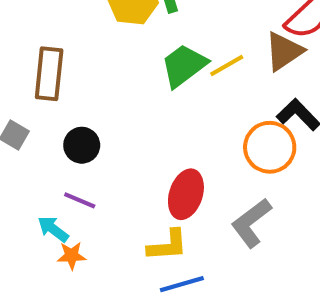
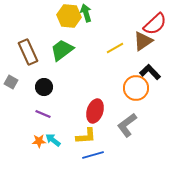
green trapezoid: (184, 66) -> (62, 50), moved
brown rectangle: (49, 74) -> (28, 52), turned -30
cyan arrow: (53, 229) -> (53, 140), moved

